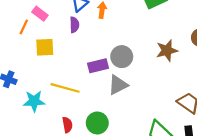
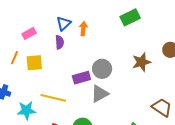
pink rectangle: (40, 14) -> (29, 33), turned -64
orange line: (24, 27) -> (15, 58), moved

